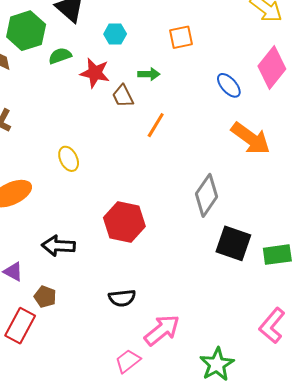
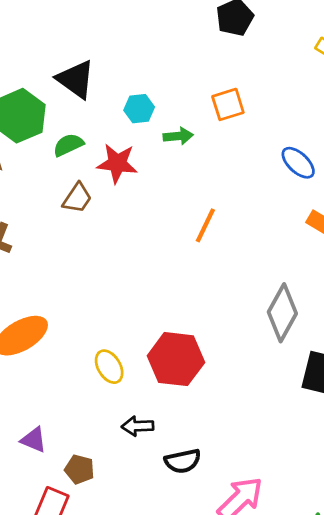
green arrow: (149, 74) -> (178, 136), moved
brown trapezoid: (123, 96) -> (77, 198), moved, turned -115
yellow ellipse: (69, 159) -> (109, 367), moved
black arrow: (58, 246) -> (138, 426), moved, size x0.7

